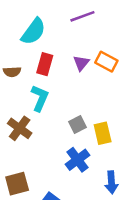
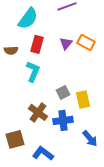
brown cross: (20, 128) -> (38, 112), moved
blue cross: (77, 160) -> (63, 120), turned 30
blue arrow: (111, 182) -> (90, 138), turned -36

